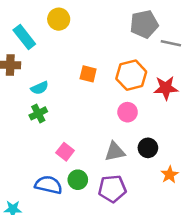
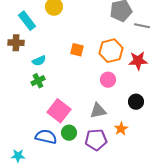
black circle: (148, 148) -> (136, 102), moved
pink square: (65, 152) -> (59, 111), size x1.6
orange star: (170, 175) -> (121, 129), moved

